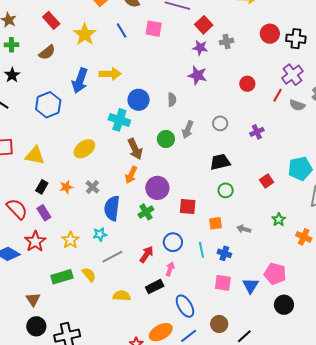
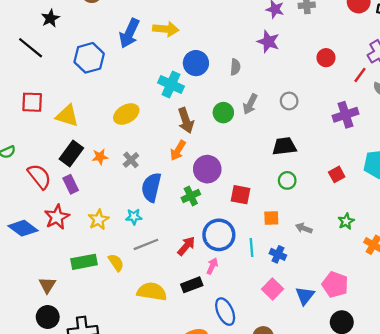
purple cross: (257, 132) -> (345, 115), moved, size x1.5
black rectangle: (42, 187) -> (71, 153), size x1.5
blue circle: (173, 242) -> (219, 235), size x1.4
pink square: (223, 283) -> (273, 289), turned 30
yellow semicircle: (122, 296) -> (152, 292), size x1.4

